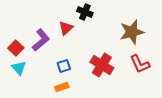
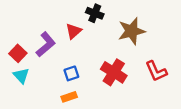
brown star: (132, 32) -> (132, 31), moved

